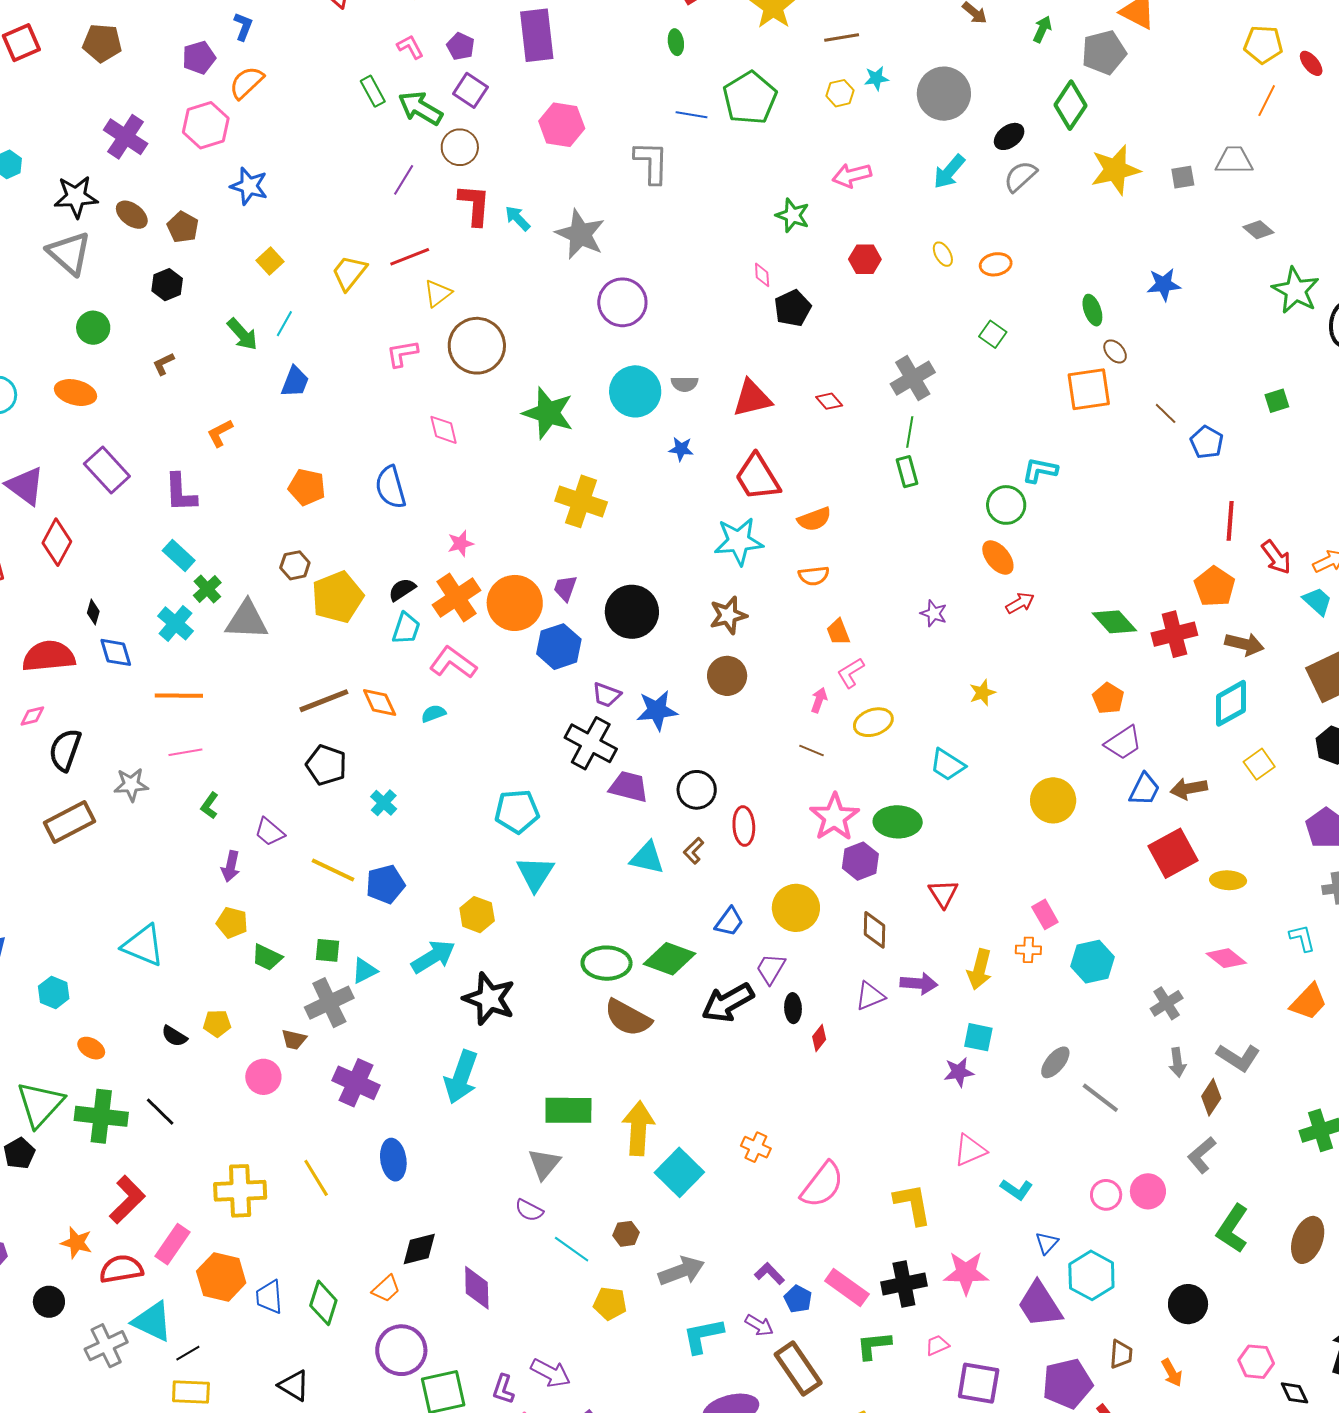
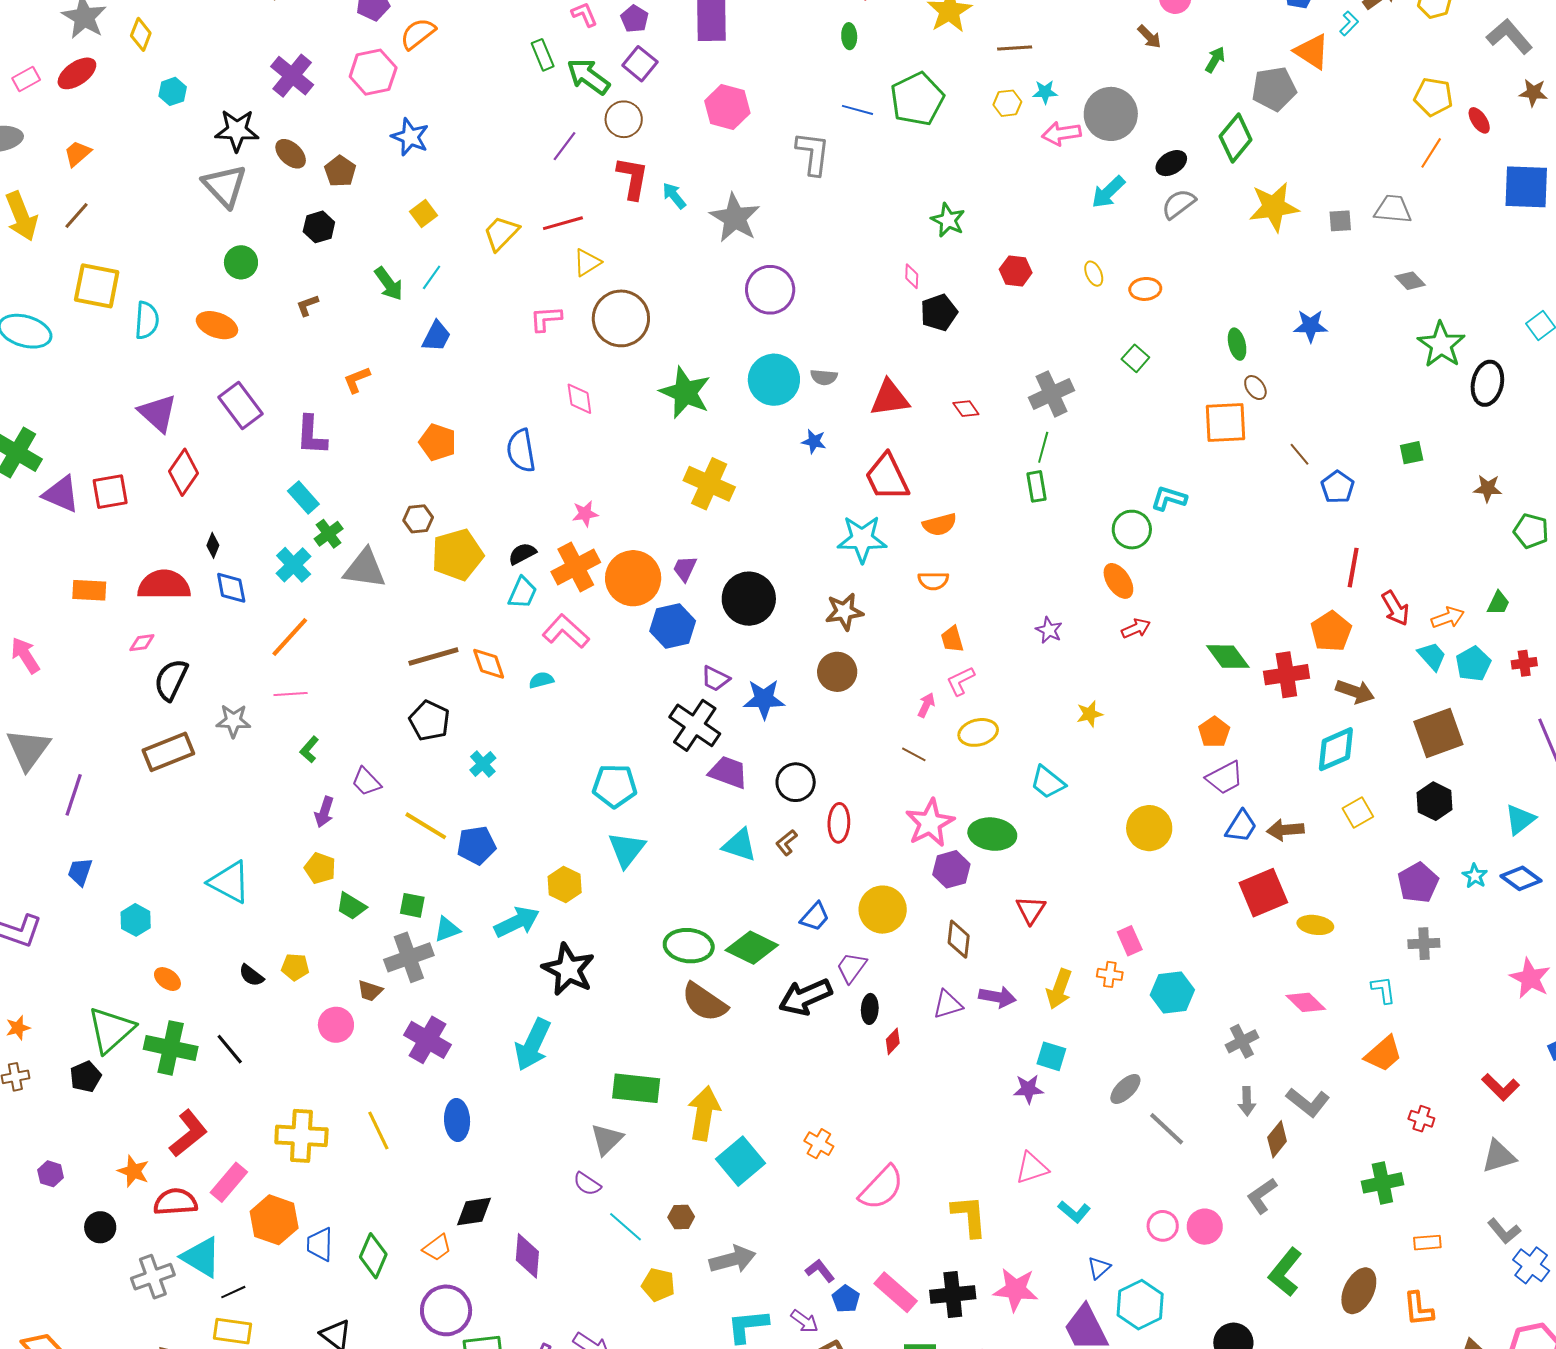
pink arrow: (852, 175) -> (1061, 134), moved
orange line: (179, 696) -> (290, 637), turned -54

